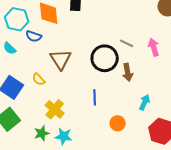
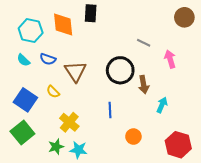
blue semicircle: (34, 36) -> (48, 59), moved
gray line: (127, 43) -> (144, 43), moved
cyan arrow: (145, 102) -> (162, 105), moved

